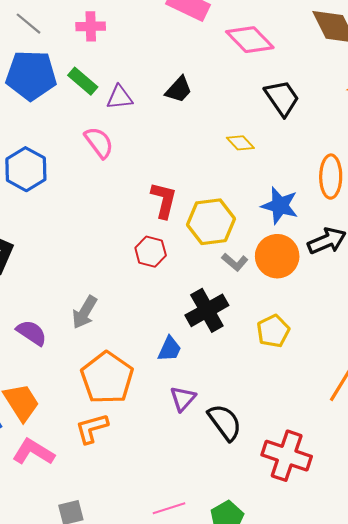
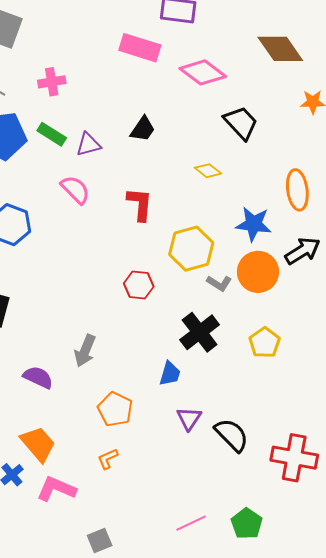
red L-shape: (164, 200) -> (140, 204), moved
orange pentagon: (107, 378) -> (115, 409), size x0.7
orange L-shape: (92, 428) -> (108, 459), size x0.7

